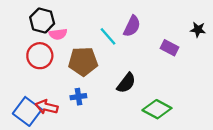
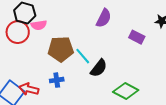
cyan line: (108, 36) -> (83, 56), moved
red circle: (40, 56) -> (18, 32), moved

